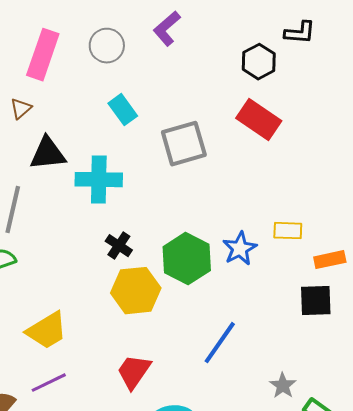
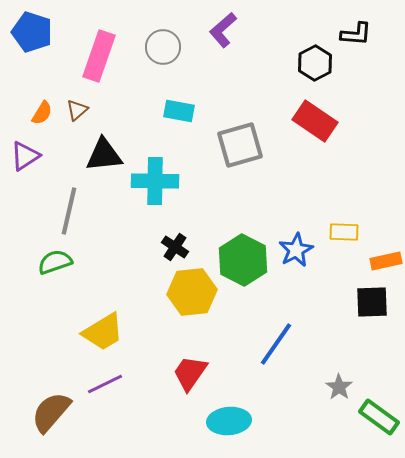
cyan rectangle: (123, 110) -> (179, 111), turned -44

